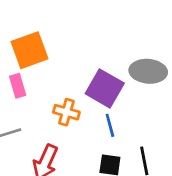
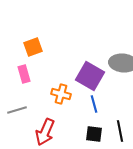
orange square: (29, 50) -> (33, 47), size x0.7

